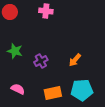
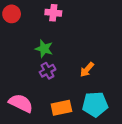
green star: (15, 51) -> (44, 49), moved
pink semicircle: (18, 89) -> (21, 103), size x1.5

